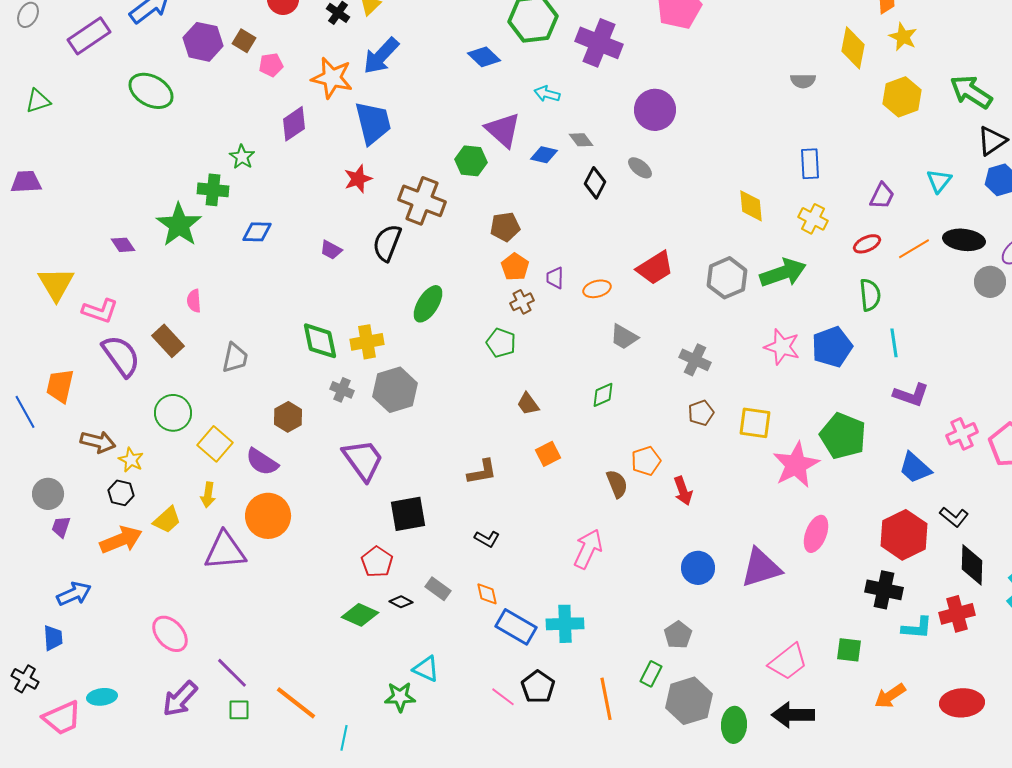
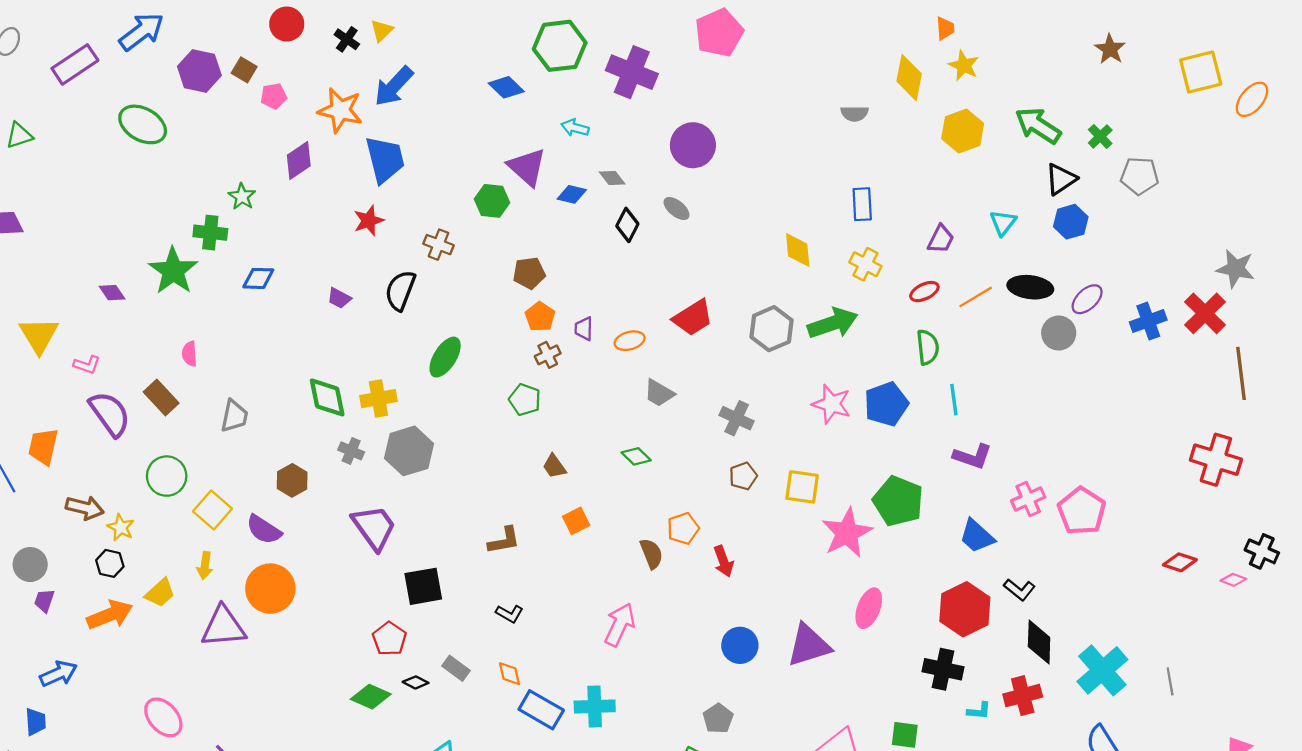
brown cross: (422, 201) -> (439, 245), size x0.6
pink L-shape: (100, 311) -> (87, 365), size x0.7
green diamond: (603, 395) -> (636, 456), turned 68
cyan L-shape: (917, 628) -> (979, 711), size x0.7

